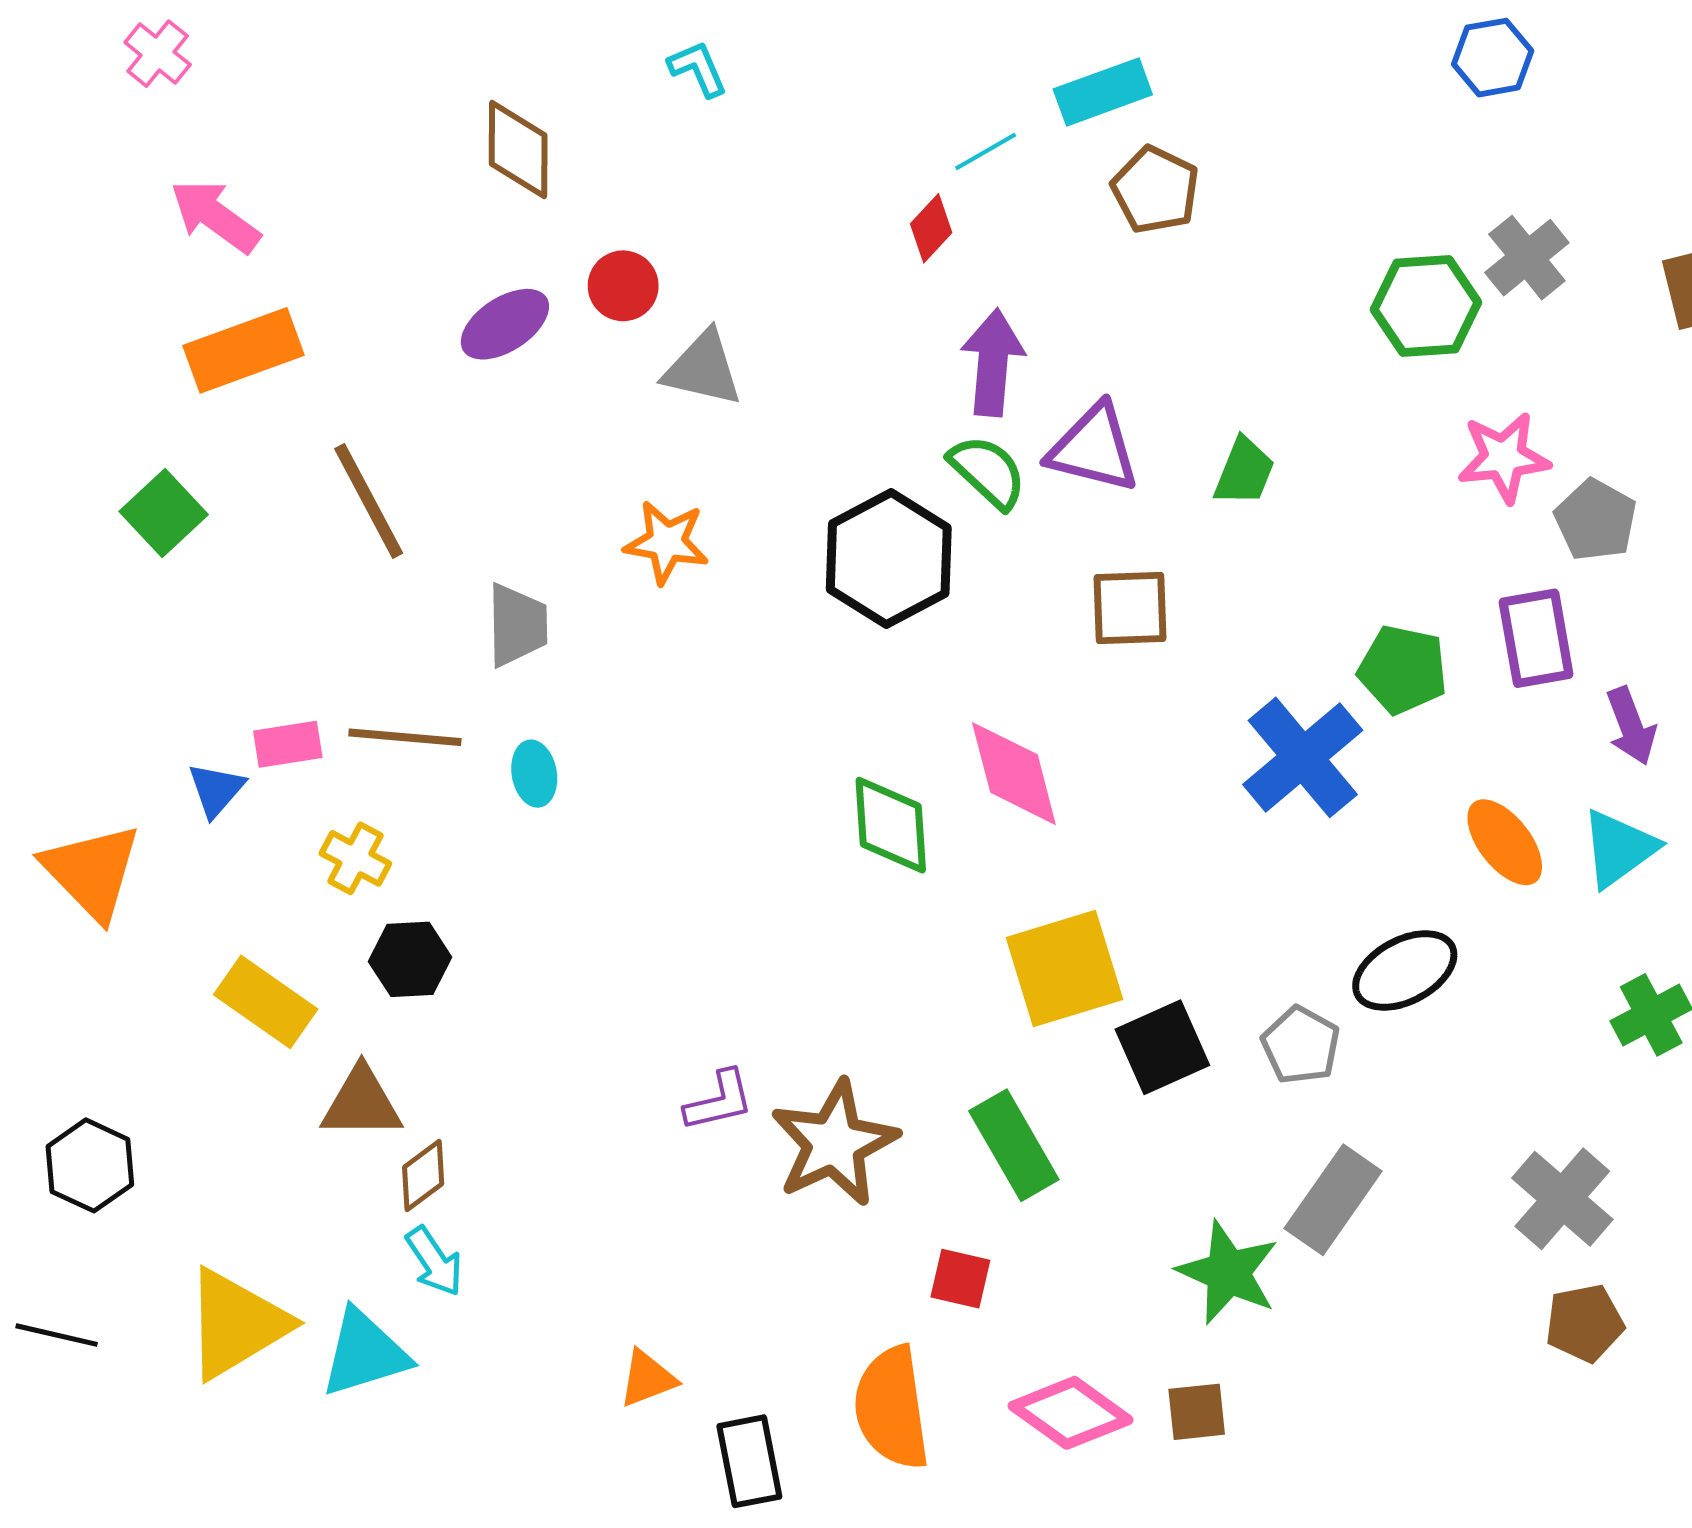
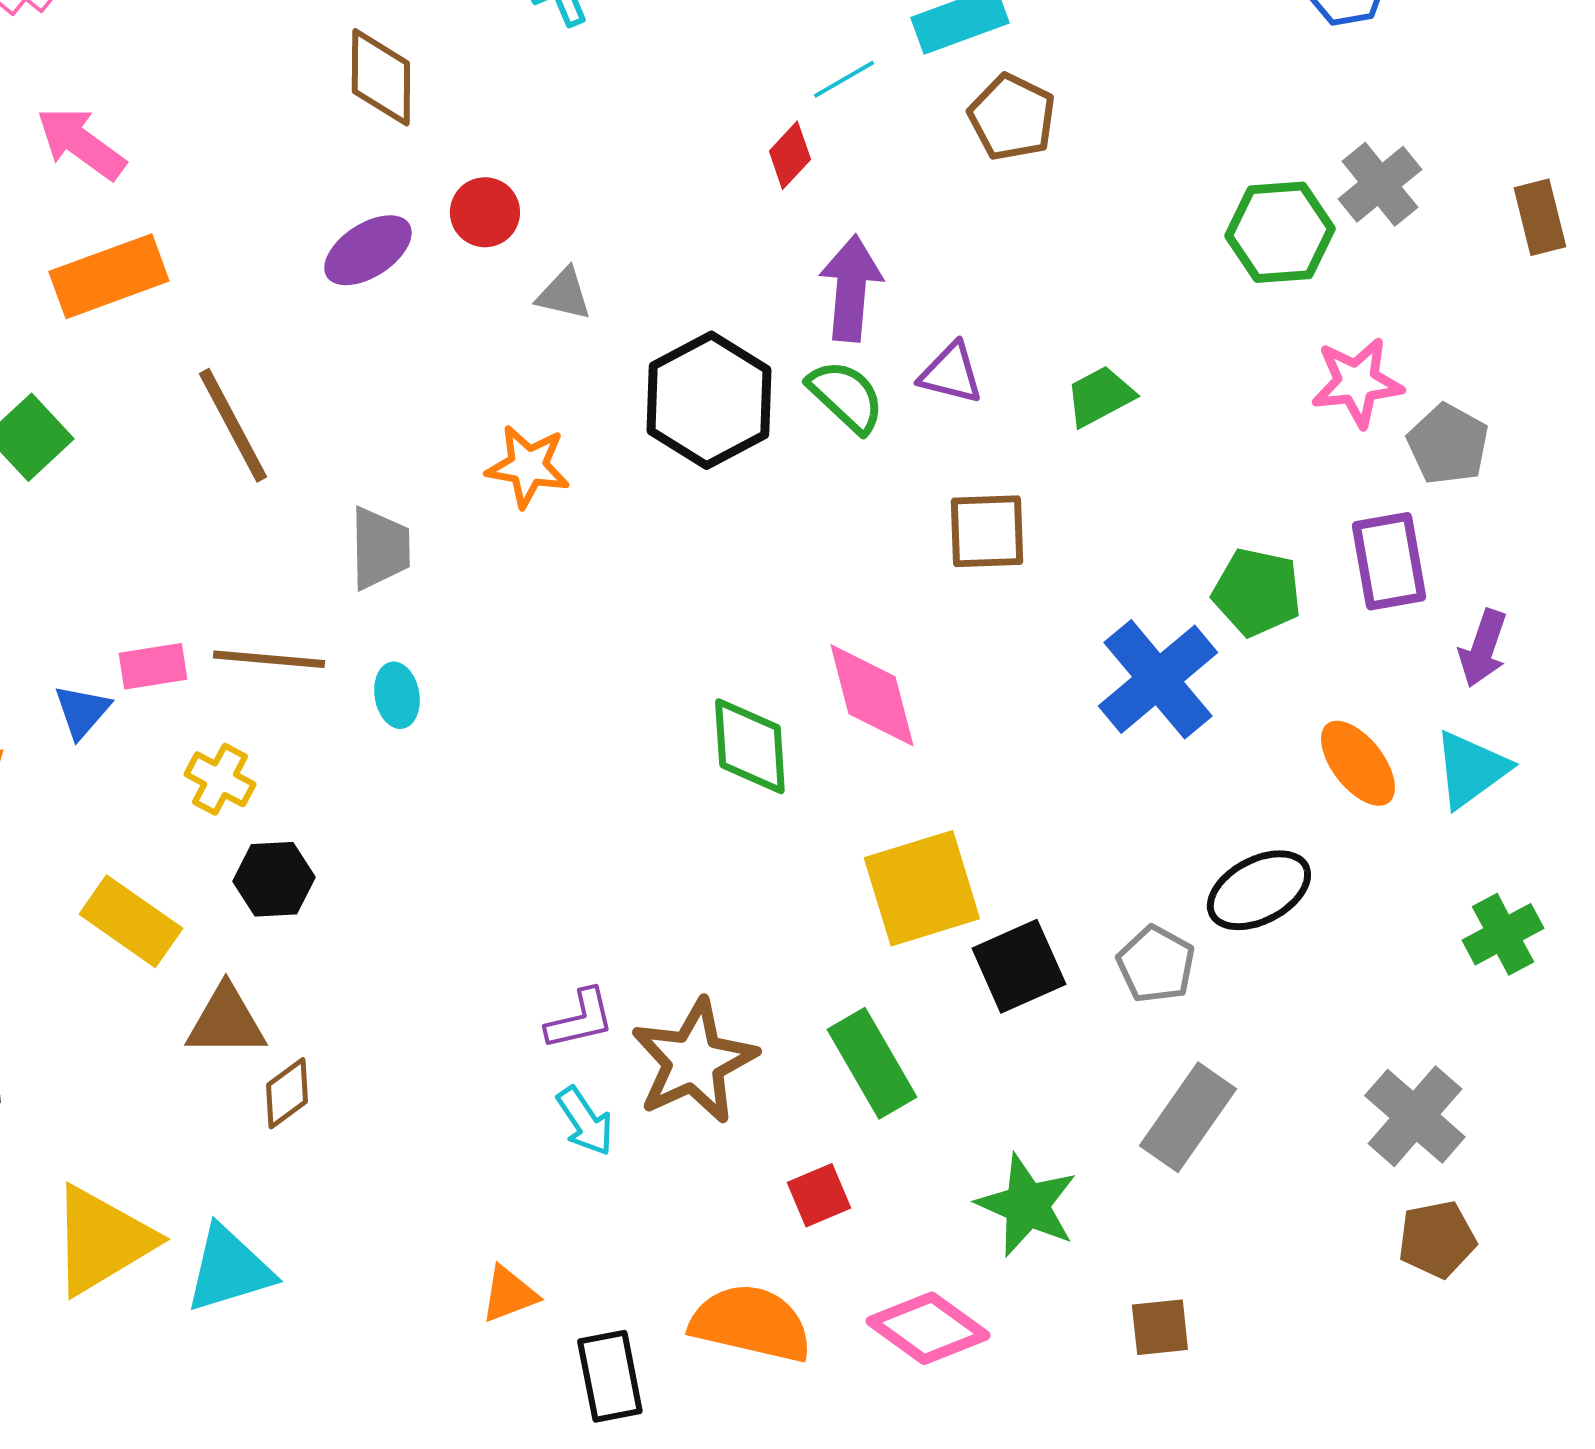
gray triangle: (703, 369) -> (564, 294), size x0.7
purple triangle: (1094, 448) -> (951, 373), size x0.7
green trapezoid: (1244, 472) -> (1100, 396), turned -140
black hexagon: (889, 558) -> (709, 400), moved
purple arrow: (1631, 726) -> (1483, 648), turned 40
cyan arrow: (434, 1261) -> (585, 1121), moved
green star: (1228, 1272) -> (1027, 1205), moved
red square: (960, 1279) -> (819, 1195), turned -36
orange semicircle: (892, 1408) -> (751, 1323), turned 111
brown square: (1197, 1412) -> (1160, 1327), moved

